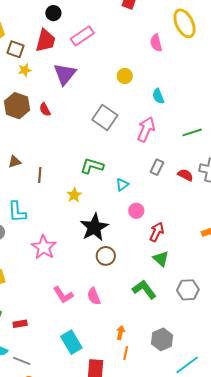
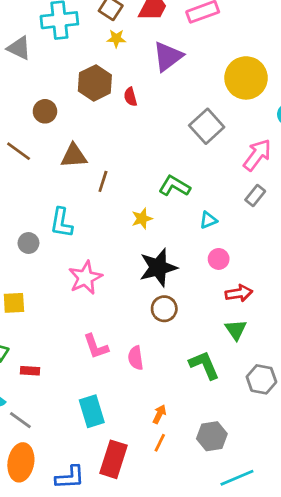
yellow circle: (125, 76) -> (246, 78), size x2.0
brown triangle: (14, 162) -> (74, 156), size x1.5
gray rectangle: (157, 167) -> (255, 196), moved
red arrow: (157, 232) -> (239, 293), turned 42

